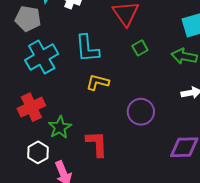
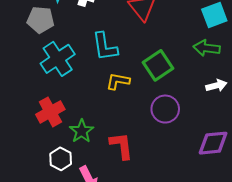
green square: (140, 48) -> (158, 65), moved, size x1.8

